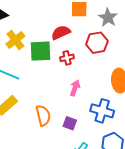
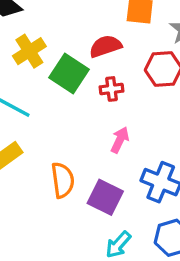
green square: (41, 51) -> (69, 73), turned 30
purple square: (70, 123) -> (105, 197), size x1.5

